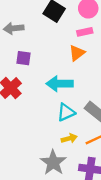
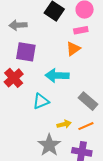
purple square: (24, 58) -> (26, 52), size x1.5
cyan triangle: (66, 112) -> (41, 101), moved

